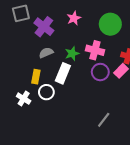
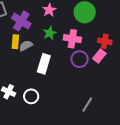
green star: (72, 54) -> (50, 33), moved
yellow rectangle: (36, 77) -> (15, 42), moved
white circle: (46, 92) -> (31, 96), moved

